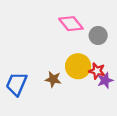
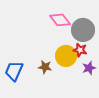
gray circle: (98, 35) -> (83, 30), size x1.5
red star: (97, 71) -> (80, 50), moved

